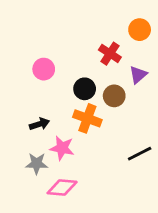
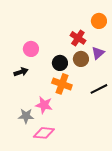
brown circle: (114, 96) -> (81, 59), moved
black arrow: (39, 124) -> (21, 72), moved
black line: (140, 154) -> (99, 89), moved

